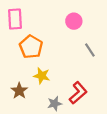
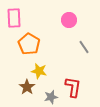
brown star: (19, 91) -> (27, 87), moved
red L-shape: (78, 93) -> (73, 87), turned -40

